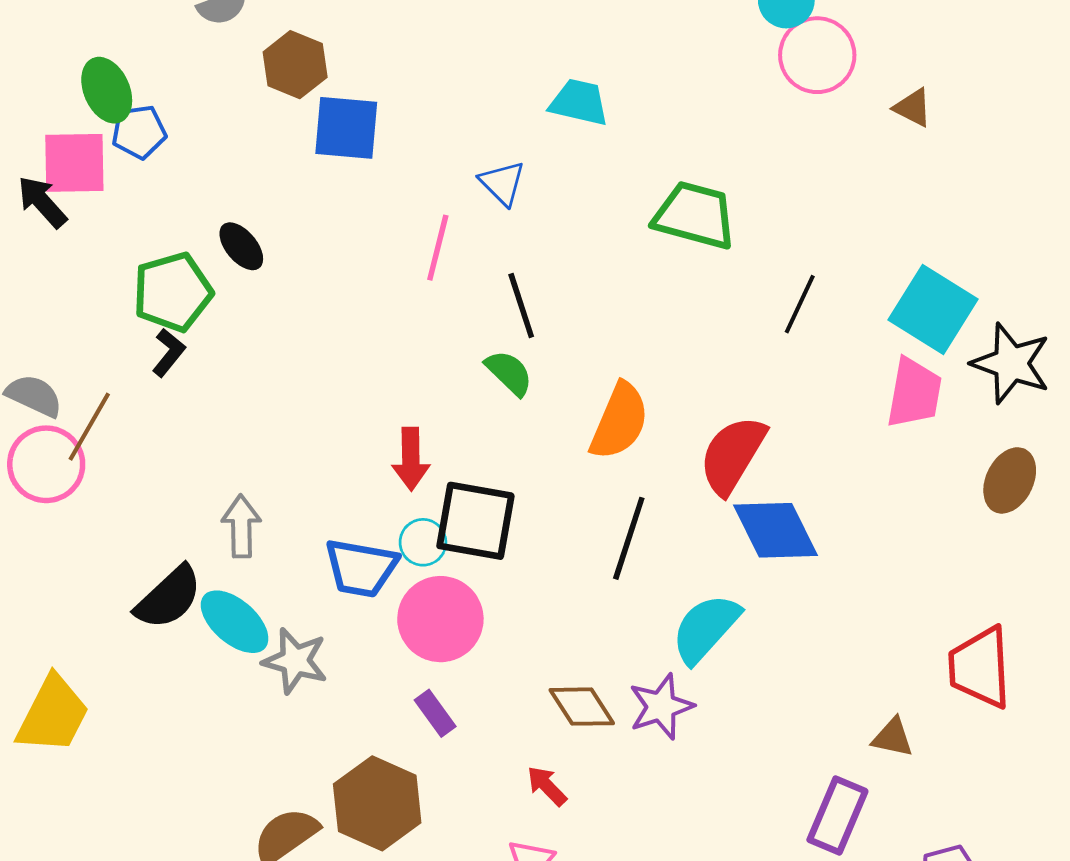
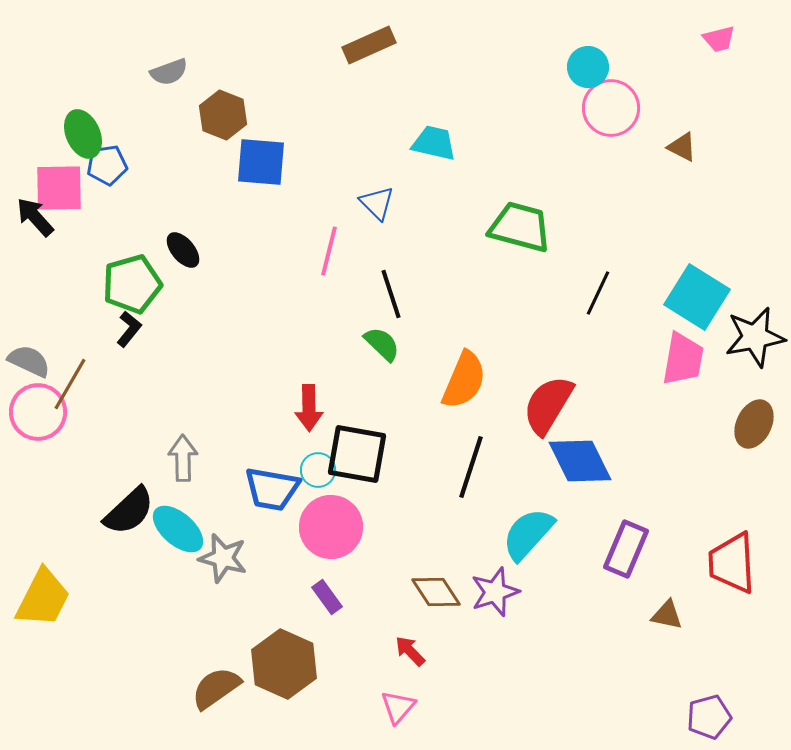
black star: (1011, 363) -> (755, 337), turned -30
purple rectangle: (837, 816) -> (626, 549), moved

